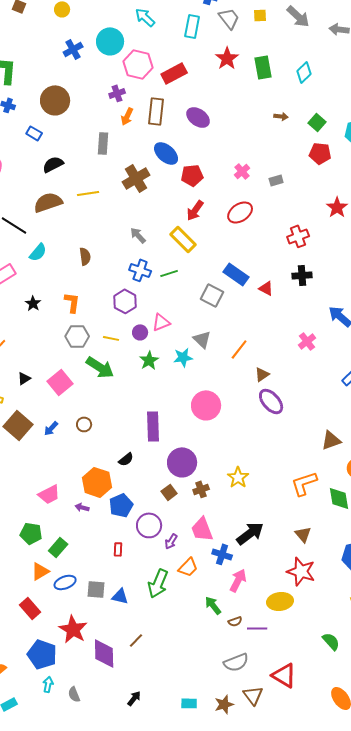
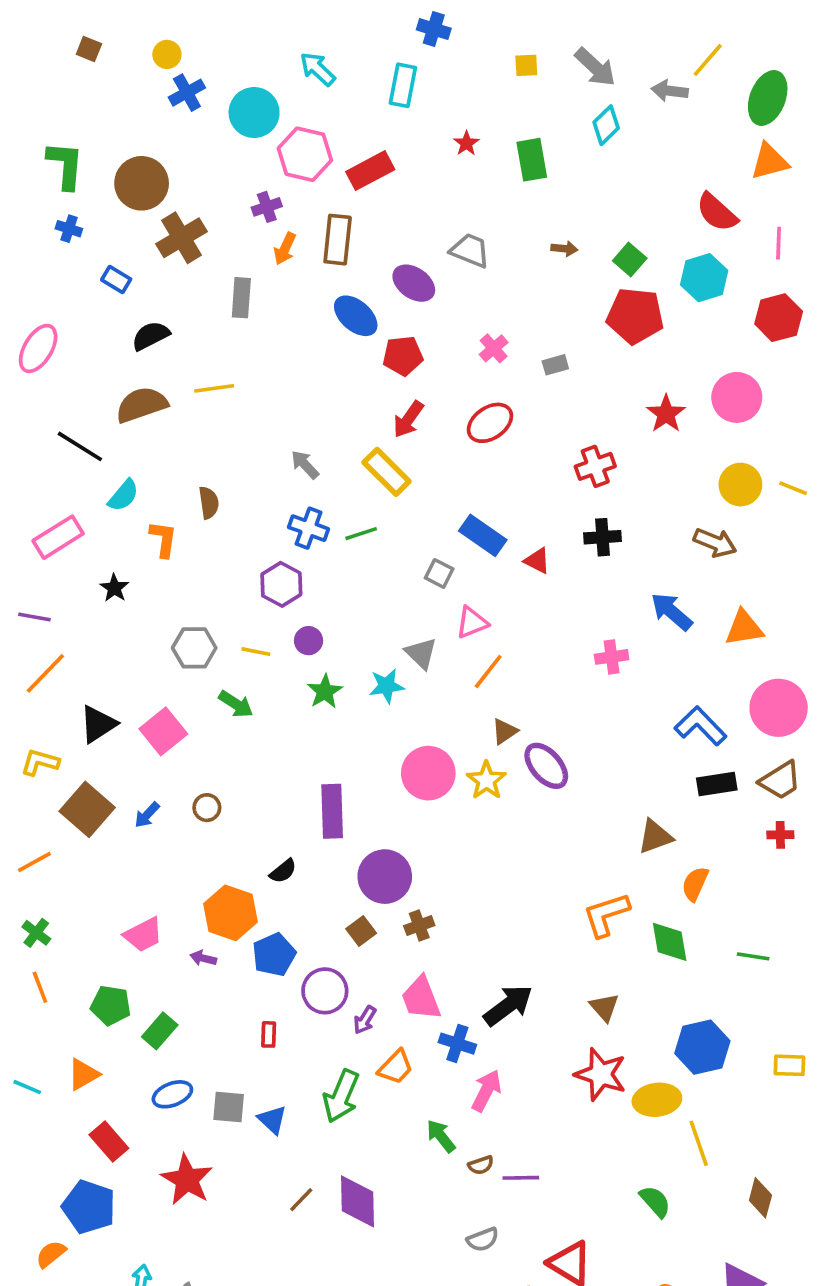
gray trapezoid: (229, 18) -> (470, 250), moved, turned -30
blue cross: (73, 49) -> (187, 93), moved
red star: (227, 58) -> (466, 143), size x0.6
cyan diamond: (304, 72) -> (606, 125), moved
brown circle: (55, 100) -> (142, 183), moved
purple ellipse: (198, 117) -> (414, 283), moved
red pentagon: (320, 153) -> (635, 316), size x1.4
brown cross: (136, 178) -> (181, 238), moved
gray square: (212, 295) -> (439, 573), size x0.7
orange L-shape: (72, 302) -> (163, 539), moved
pink triangle: (161, 322) -> (472, 622), moved
pink cross: (307, 341) -> (612, 657), turned 30
green arrow: (100, 367) -> (236, 704), size x0.7
brown triangle: (262, 374) -> (505, 731), moved
black triangle: (24, 378) -> (98, 724), size x1.6
yellow star: (238, 477) -> (486, 780), moved
orange triangle: (40, 571) -> (83, 1074), moved
blue triangle: (120, 596) -> (272, 1120), turned 30
yellow ellipse: (280, 601) -> (657, 1100), moved
purple diamond: (104, 653) -> (358, 1201), moved
blue pentagon: (42, 654) -> (89, 1207), moved
gray semicircle: (236, 662) -> (483, 1240), size x0.7

